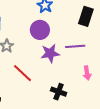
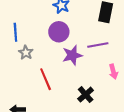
red line: (23, 73) -> (46, 79), turned 30
black cross: (59, 92) -> (86, 95), turned 35

